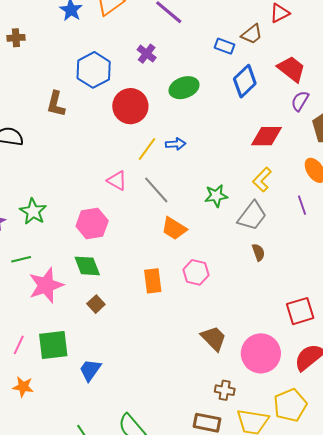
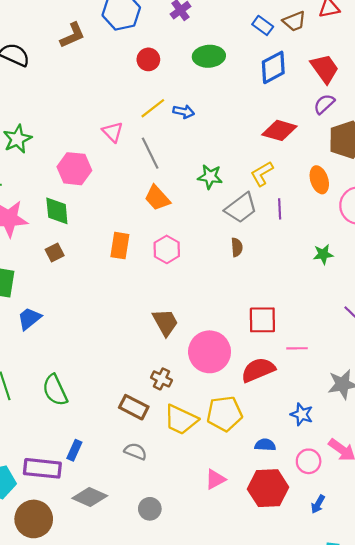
brown L-shape: (56, 104) -> (72, 35), turned -144
red circle: (130, 106) -> (148, 59), size x0.6
purple line: (302, 205) -> (280, 209), moved

